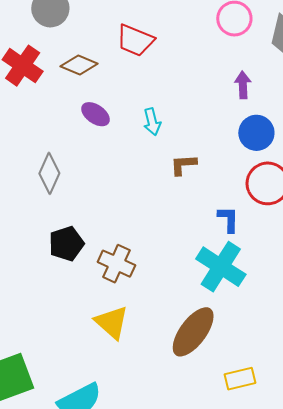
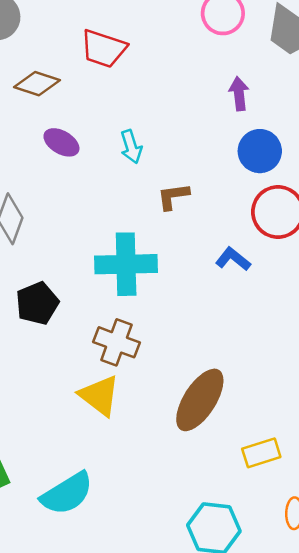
blue L-shape: (228, 219) -> (233, 259), turned -48
brown cross: (116, 264) -> (116, 342), moved
cyan cross: (221, 267) -> (126, 264), moved, turned -30

